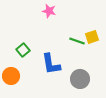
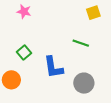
pink star: (49, 11) -> (24, 12), moved
yellow square: (92, 37) -> (93, 13), moved

